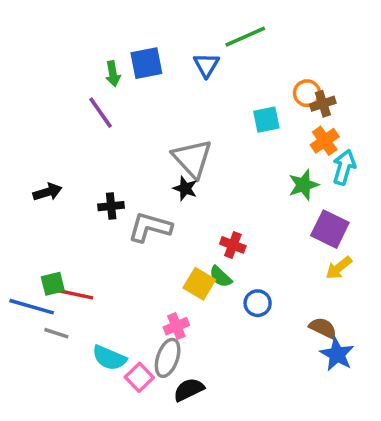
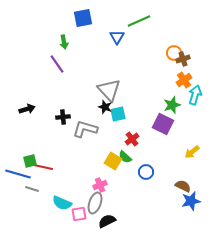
blue square: (146, 63) -> (83, 18), moved
cyan square: (266, 120) -> (118, 114), moved
purple square: (330, 229) -> (163, 124), moved
red cross: (233, 245) -> (132, 139), turned 32
blue star: (337, 354) -> (191, 201), turned 30
pink square: (139, 377) -> (79, 214), turned 35

